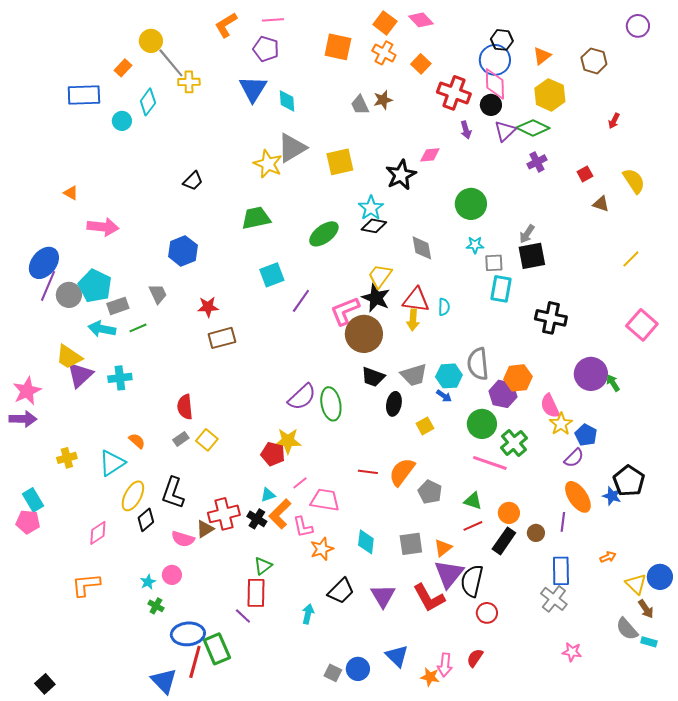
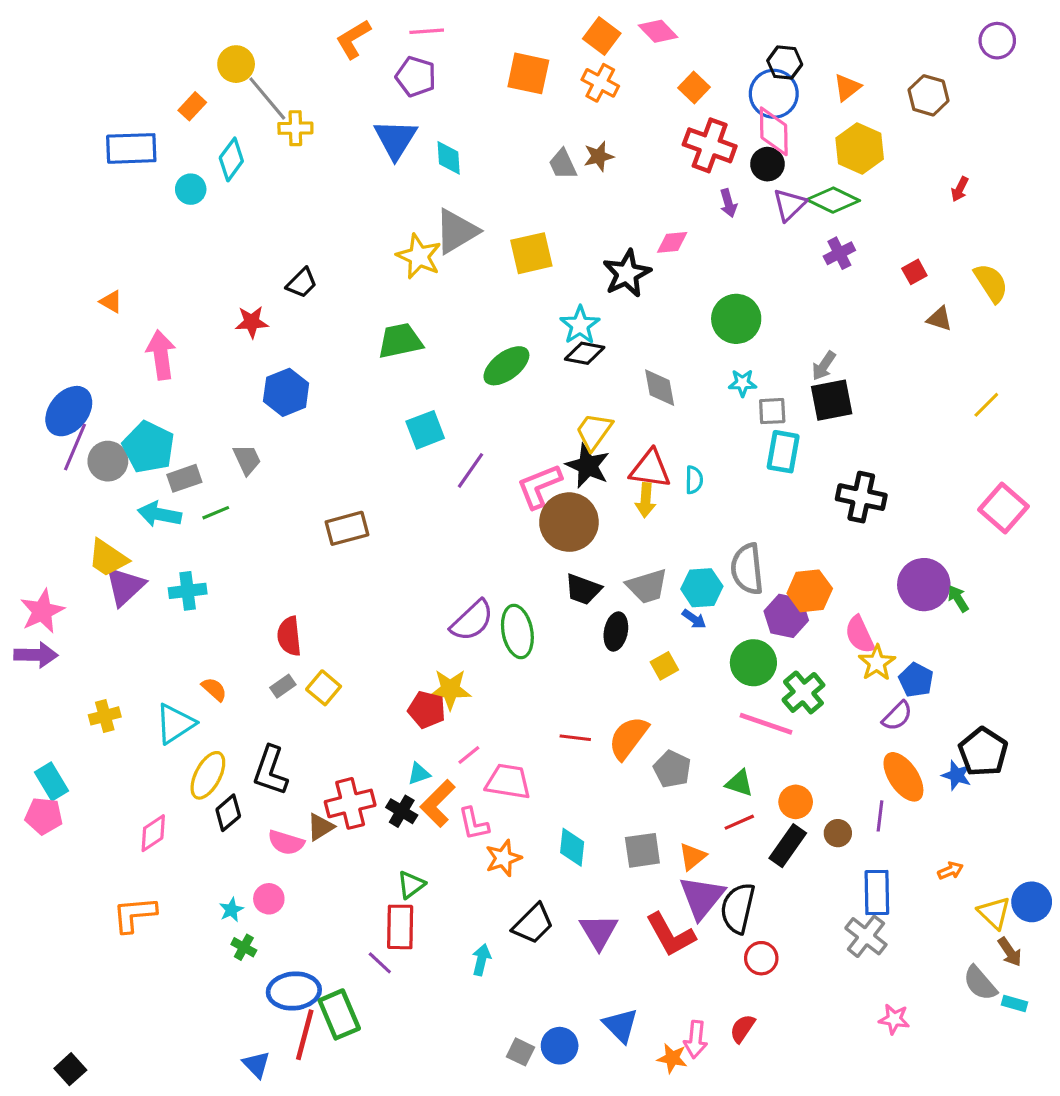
orange square: (421, 64) -> (694, 88), moved
pink arrow: (103, 227) -> (161, 355), turned -104
red star: (208, 307) -> (252, 322), moved
blue triangle: (164, 681) -> (256, 1064), size x0.7

